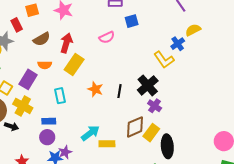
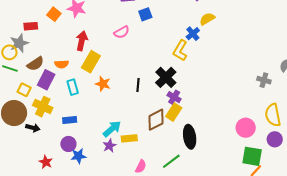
orange square: (32, 10) -> (54, 14), moved, turned -32
red rectangle: (17, 25) -> (31, 26), turned -64
brown semicircle: (42, 39) -> (35, 64), moved
yellow L-shape: (164, 60) -> (180, 51), turned 70
orange star: (95, 89) -> (103, 84), moved
cyan rectangle: (60, 96) -> (73, 87), moved
yellow rectangle: (151, 133) -> (174, 112), moved
purple circle: (47, 137) -> (68, 144), moved
purple star: (65, 152) -> (109, 146), moved

